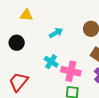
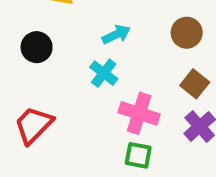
cyan cross: (51, 62) -> (104, 73), moved

